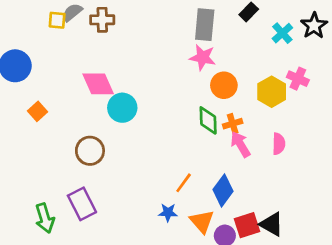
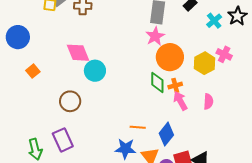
pink star: (203, 57) -> (155, 36), turned 30
orange circle: (224, 85) -> (170, 57), size x1.4
orange line: (184, 183) -> (138, 127), turned 56
blue star: (168, 213) -> (125, 149), size x1.5

